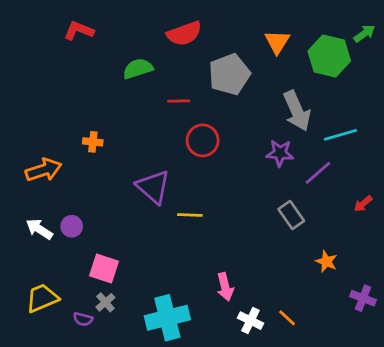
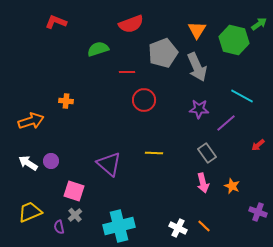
gray arrow: (297, 111) -> (197, 67), moved
cyan line: (340, 135) -> (242, 96), turned 45
purple triangle: (153, 187) -> (109, 164), moved
yellow line: (190, 215) -> (154, 153), moved
pink arrow: (225, 287) -> (203, 183), moved
purple semicircle: (83, 319) -> (59, 227), turned 64

